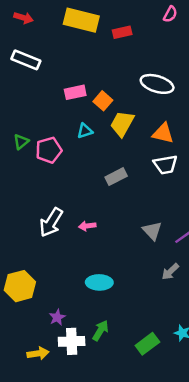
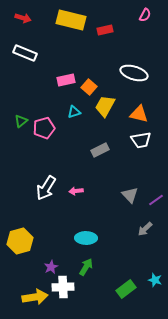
green arrow: (100, 331) -> (86, 267), moved
yellow arrow: (38, 353) -> (35, 297), size x1.4

